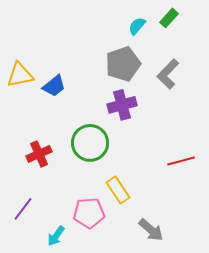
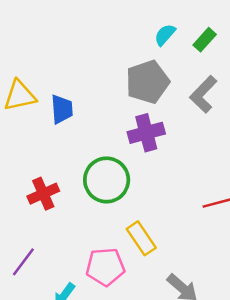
green rectangle: (169, 18) -> (205, 40), moved
blue trapezoid: (54, 86) -> (62, 109), turned -55

